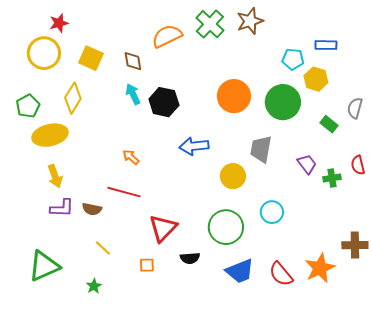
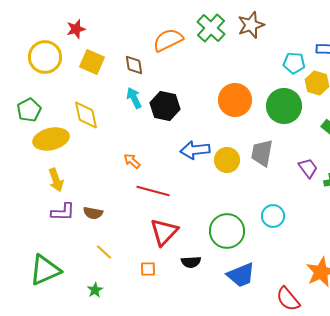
red star: (59, 23) -> (76, 29), moved
yellow diamond: (73, 98) -> (86, 115), moved, turned -44
yellow circle: (233, 176) -> (227, 160), moved
red line: (124, 192) -> (153, 191), moved
red semicircle: (281, 274) -> (288, 299), moved

